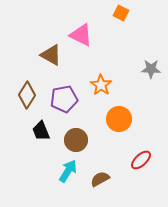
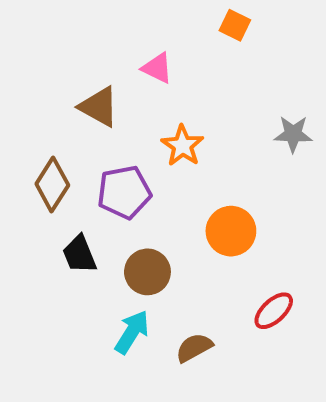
pink triangle: (81, 35) -> (157, 68), size x0.7
orange star: (101, 85) -> (182, 146), moved

